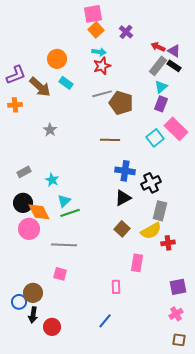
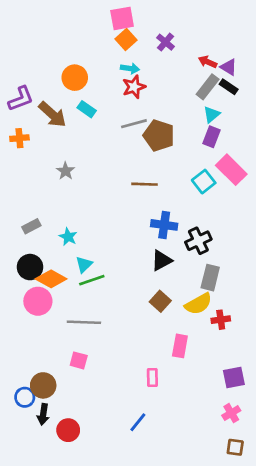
orange diamond: (39, 212) -> (51, 279), turned -35

